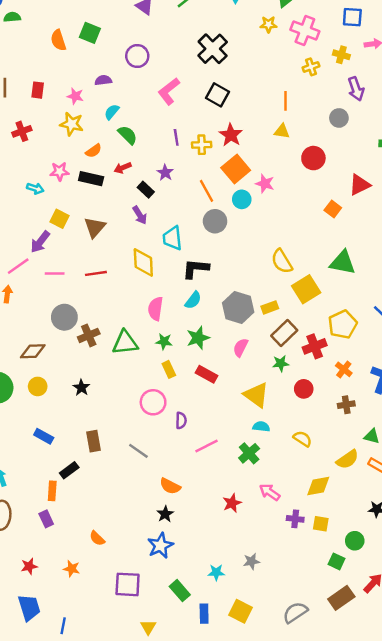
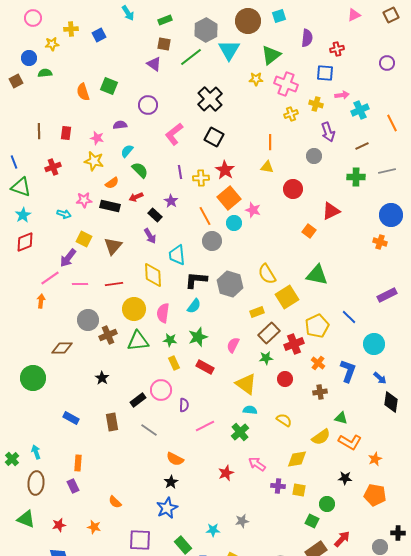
gray hexagon: (238, 307) -> (230, 284), moved
yellow circle: (38, 386) -> (134, 309), moved, size x1.5
black rectangle: (69, 470) -> (138, 400), moved

